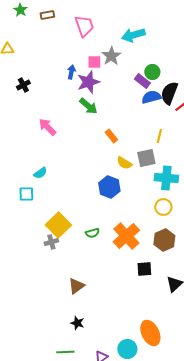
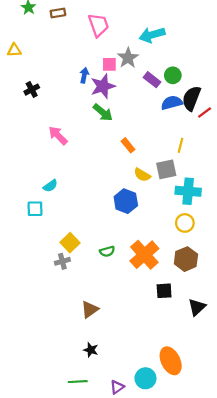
purple rectangle: (142, 81) -> (152, 80), moved
yellow square: (58, 225) -> (70, 243), size x0.7

